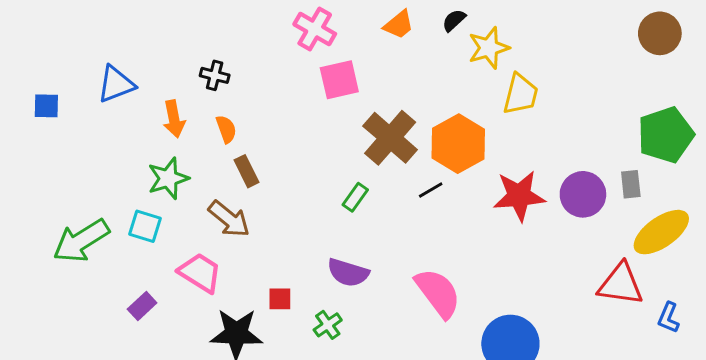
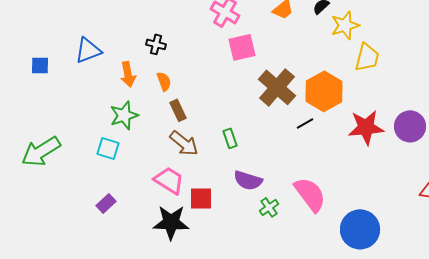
green rectangle: (355, 197) -> (230, 138), moved, turned -54
brown arrow: (229, 219) -> (184, 143), moved
green arrow: (81, 241) -> (41, 151), moved
pink trapezoid: (200, 273) -> (169, 180), moved
red square: (280, 299) -> (201, 198), size x1.4
green cross: (328, 325) -> (269, 207), moved

